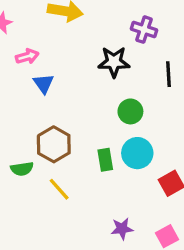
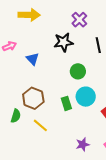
purple cross: (144, 30) -> (79, 20), turned 35
blue triangle: (44, 84) -> (33, 59), moved
green semicircle: (22, 169) -> (16, 116), turned -56

